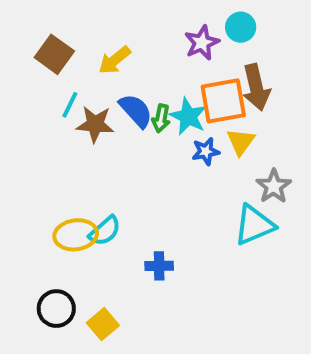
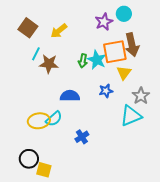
blue semicircle: (136, 111) -> (70, 96), moved, turned -48
blue star: (206, 151) -> (106, 91), moved
blue cross: (159, 266) -> (82, 137), turned -32
yellow square: (103, 324) -> (44, 170), moved, turned -35

